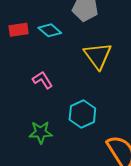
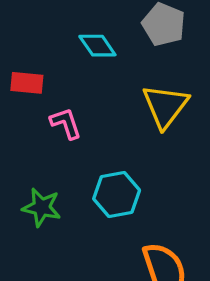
red rectangle: (19, 30) -> (27, 83), moved

